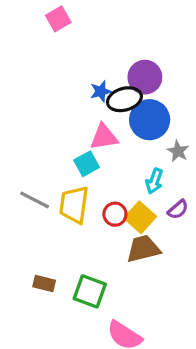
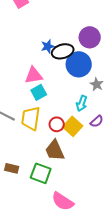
purple circle: (145, 77) -> (90, 37), moved
pink triangle: (104, 137) -> (34, 75), moved
brown trapezoid: (143, 249) -> (55, 150), moved, turned -100

